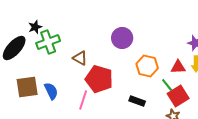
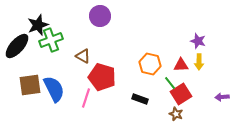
black star: (35, 27) -> (38, 25), size x1.5
purple circle: (122, 38) -> (100, 16), moved
blue semicircle: (51, 91) -> (54, 89), size x1.5

